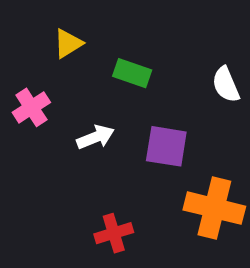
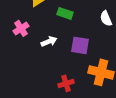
red cross: (114, 233) -> (66, 83), moved

